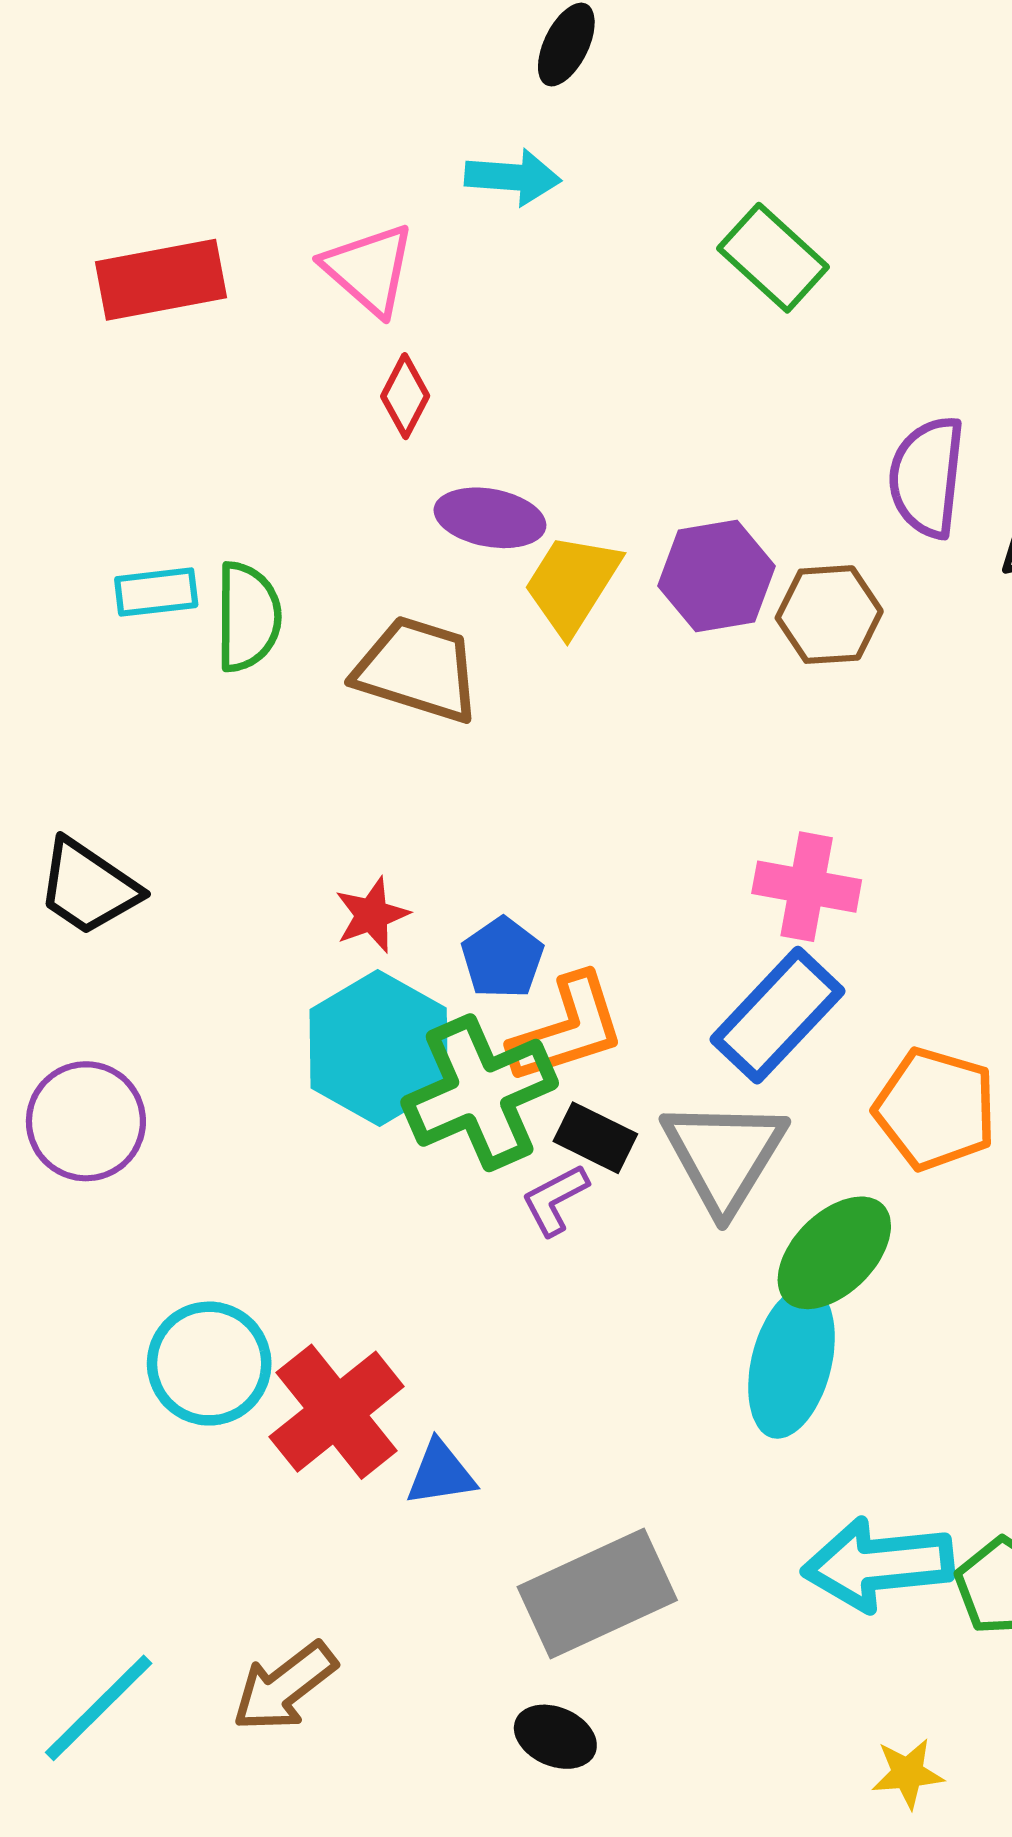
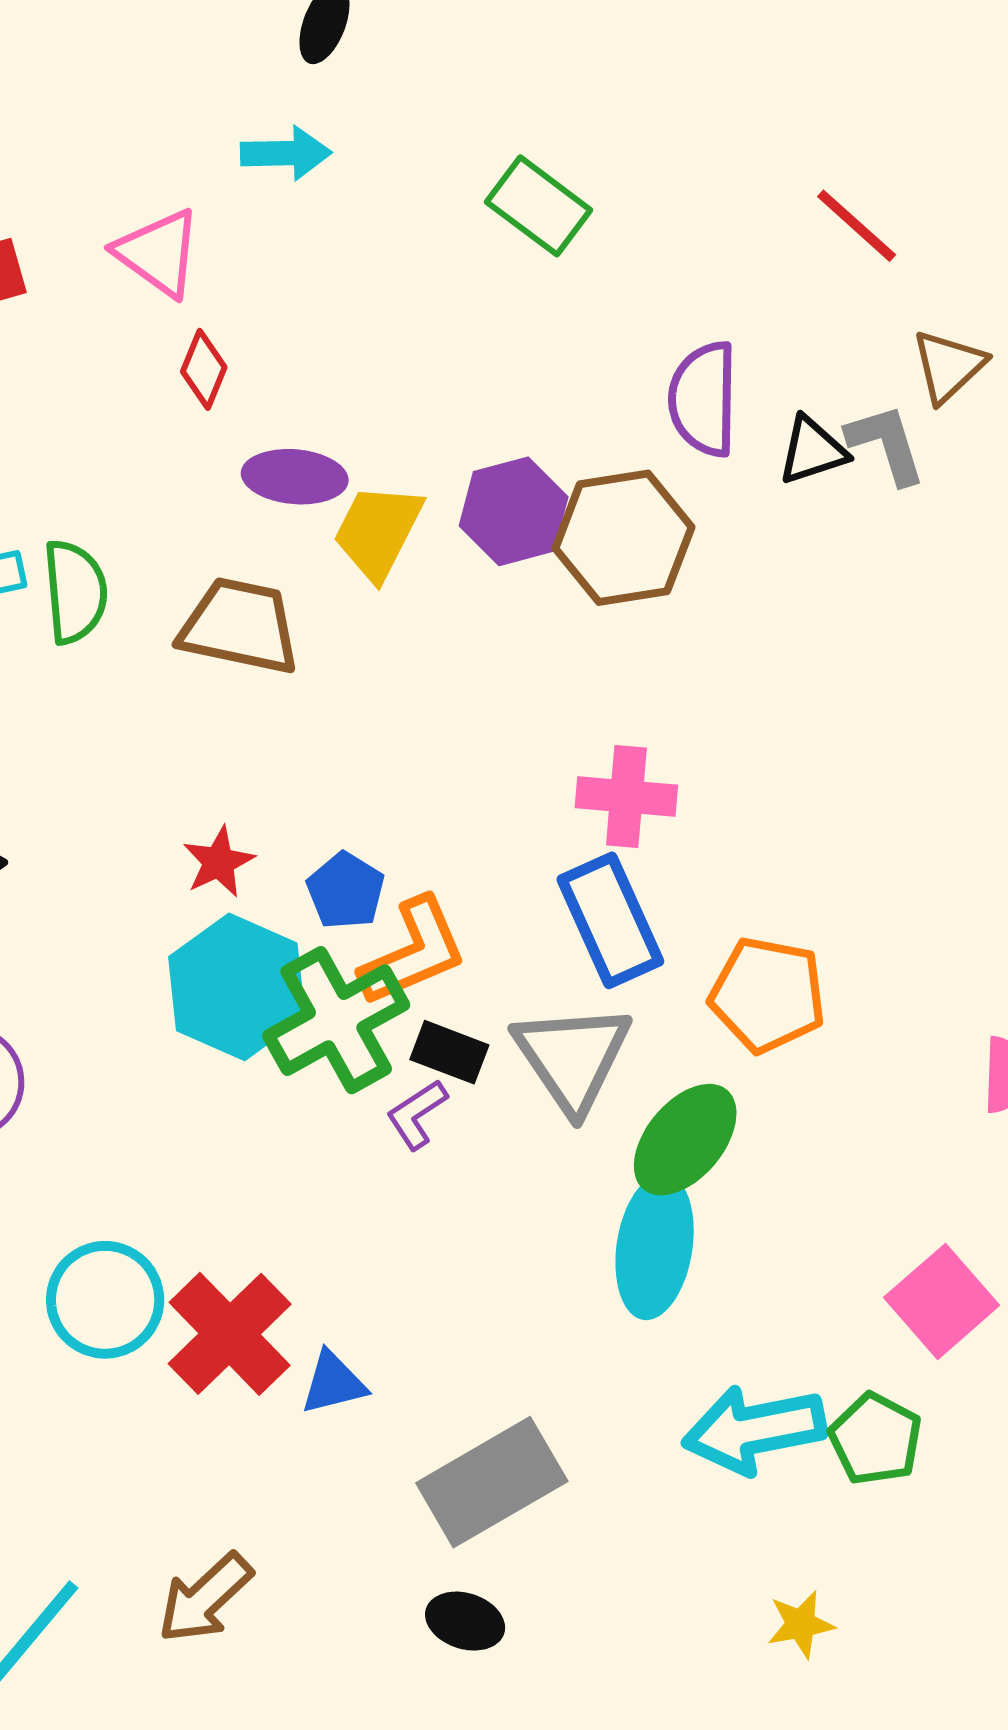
brown hexagon: (829, 615) -> (623, 538), size x1.4
blue rectangle: (778, 1015) -> (610, 920), turned -62

